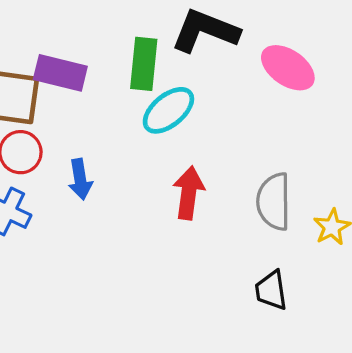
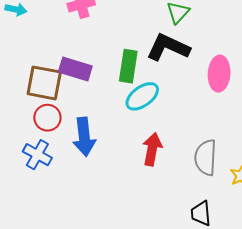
pink ellipse: (288, 68) -> (219, 74), turned 56
blue arrow: (80, 179) -> (84, 137), size x1.5

